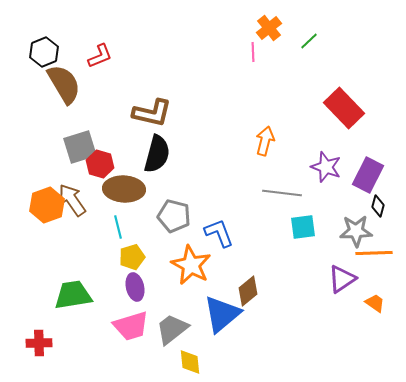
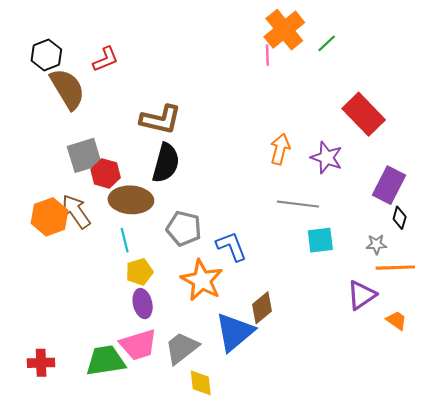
orange cross: (269, 28) -> (284, 30), size x1.5
purple star: (326, 167) -> (327, 158), moved
gray star: (356, 231) -> (376, 244), size x0.6
green trapezoid: (73, 295) -> (106, 361), moved

